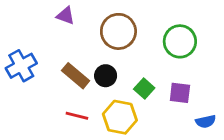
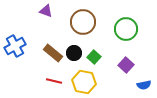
green square: (144, 89) -> (94, 57), moved
purple square: (180, 93) -> (126, 65), turned 35

